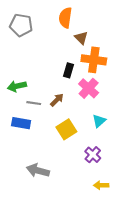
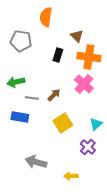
orange semicircle: (65, 18) -> (46, 17), moved
gray pentagon: (21, 25) -> (21, 41), moved
black rectangle: (69, 70) -> (58, 55), moved
cyan triangle: (99, 121) -> (96, 124), moved
yellow arrow: (101, 185) -> (71, 176), moved

